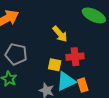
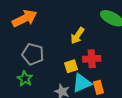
yellow arrow: (60, 34) -> (77, 36), turned 72
yellow square: (55, 65) -> (71, 66), turned -32

